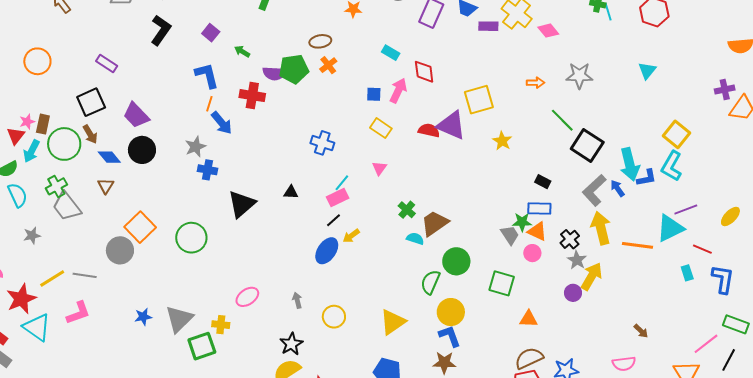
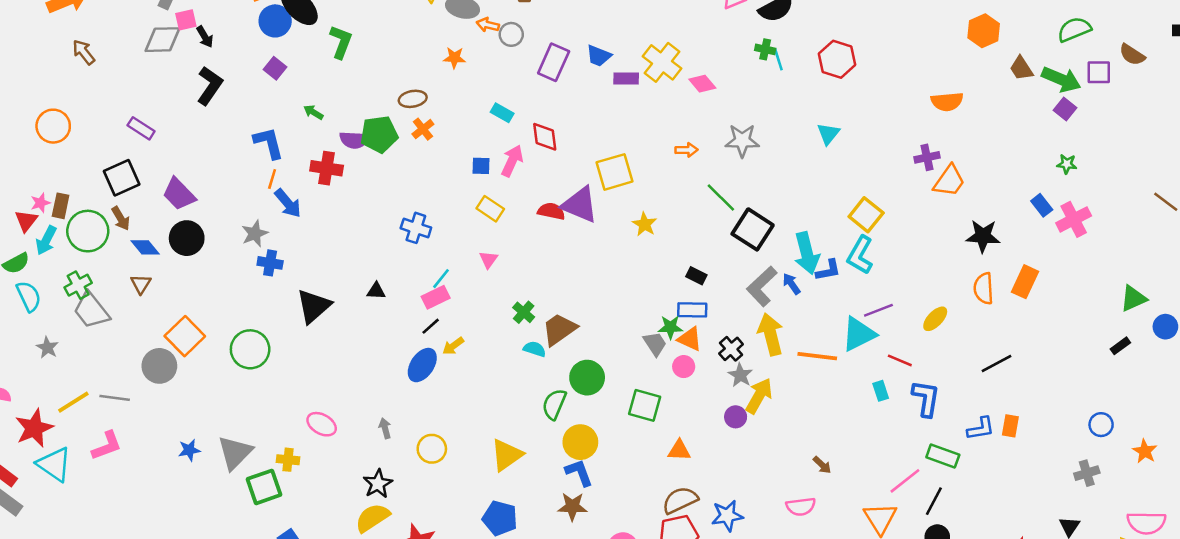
purple square: (211, 33) -> (275, 68), moved
gray star: (32, 235) -> (47, 348), turned -30
pink ellipse: (247, 297) -> (322, 424), turned 65

